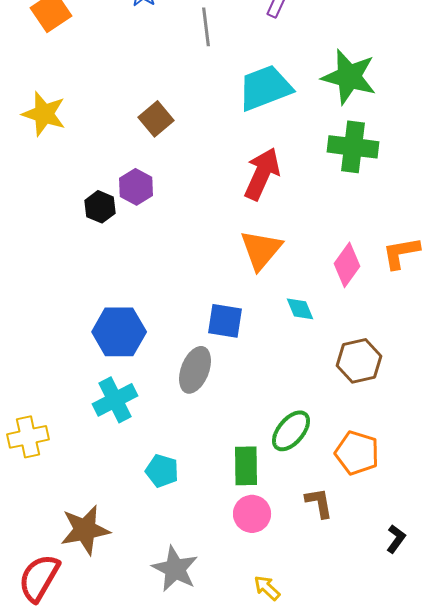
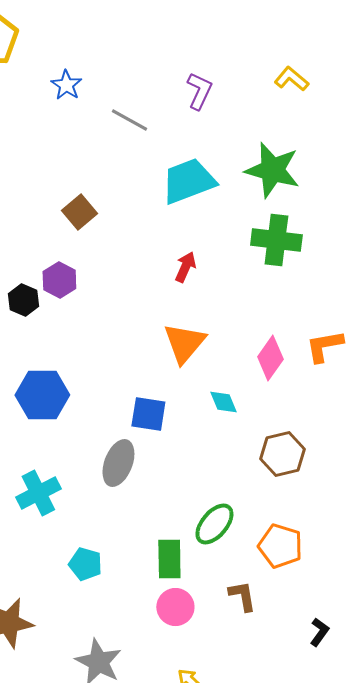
gray line: (206, 27) -> (129, 120), turned -54
red arrow: (262, 174) -> (185, 267), size x0.6
blue hexagon: (119, 332) -> (42, 395), moved

